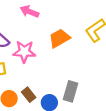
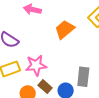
pink star: (24, 52) -> (36, 65), moved

